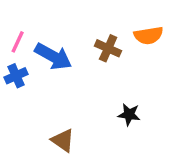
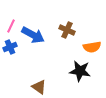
orange semicircle: (148, 35) -> (92, 47), moved
black star: (129, 115) -> (80, 71), size x1.5

